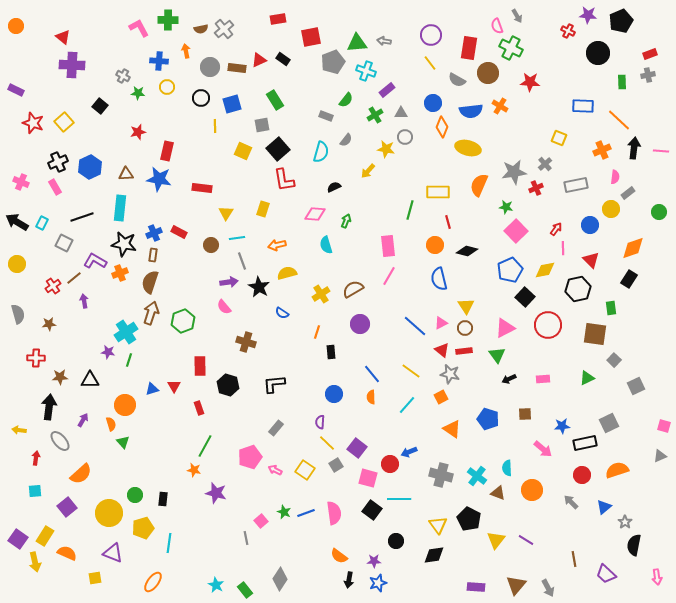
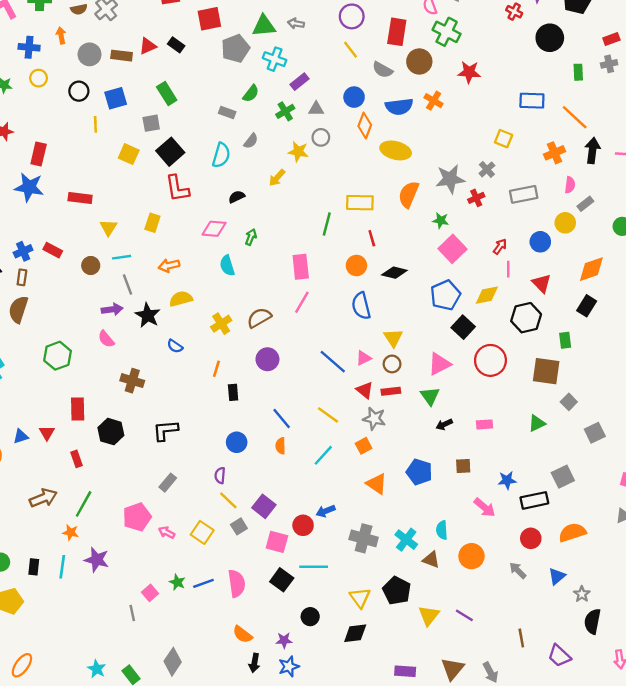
brown arrow: (151, 313) -> (43, 498), moved, turned 50
cyan line: (169, 543) -> (62, 567), moved

